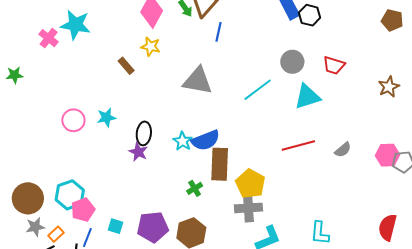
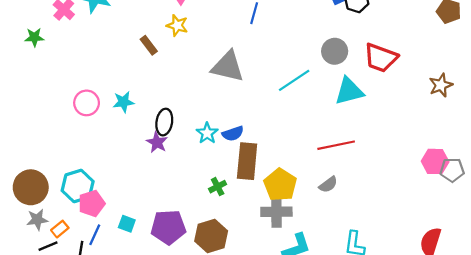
red trapezoid: (334, 65) -> (381, 58), size x1.4
green star: (14, 75) -> (34, 37), moved
blue semicircle: (206, 140) -> (233, 134), size x0.7
gray semicircle: (343, 150) -> (328, 185), moved

